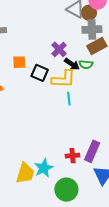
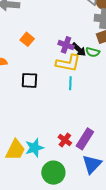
purple cross: (59, 49) -> (66, 45), moved, turned -35
orange square: (19, 62) -> (27, 39), turned 32
black square: (40, 73) -> (29, 80), moved, turned -30
red cross: (73, 156) -> (65, 140), turned 32

